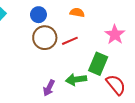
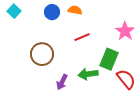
orange semicircle: (77, 13) -> (75, 10), moved
brown circle: (45, 38) -> (42, 54), moved

